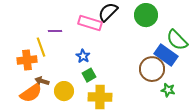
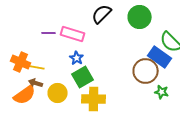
pink rectangle: (90, 23) -> (73, 34), moved
yellow line: (41, 47) -> (35, 67), moved, turned -60
orange cross: (27, 60) -> (21, 62), turned 30
green square: (89, 75) -> (83, 77), size x1.5

